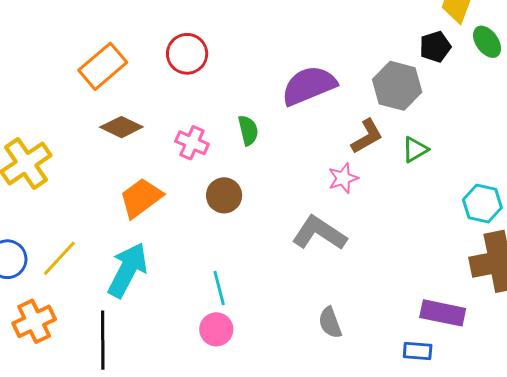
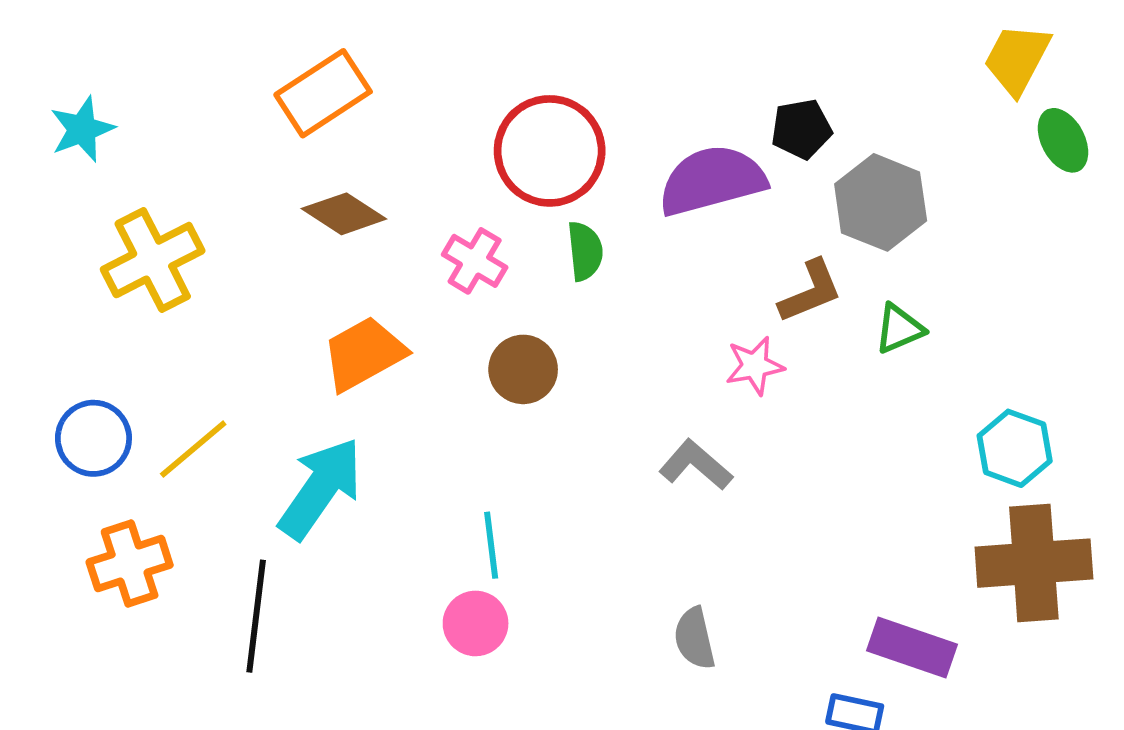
black pentagon: (435, 47) -> (801, 129), moved
red circle: (187, 54) -> (550, 151), moved, size x1.4
gray L-shape: (319, 233) -> (696, 465), size x0.7

